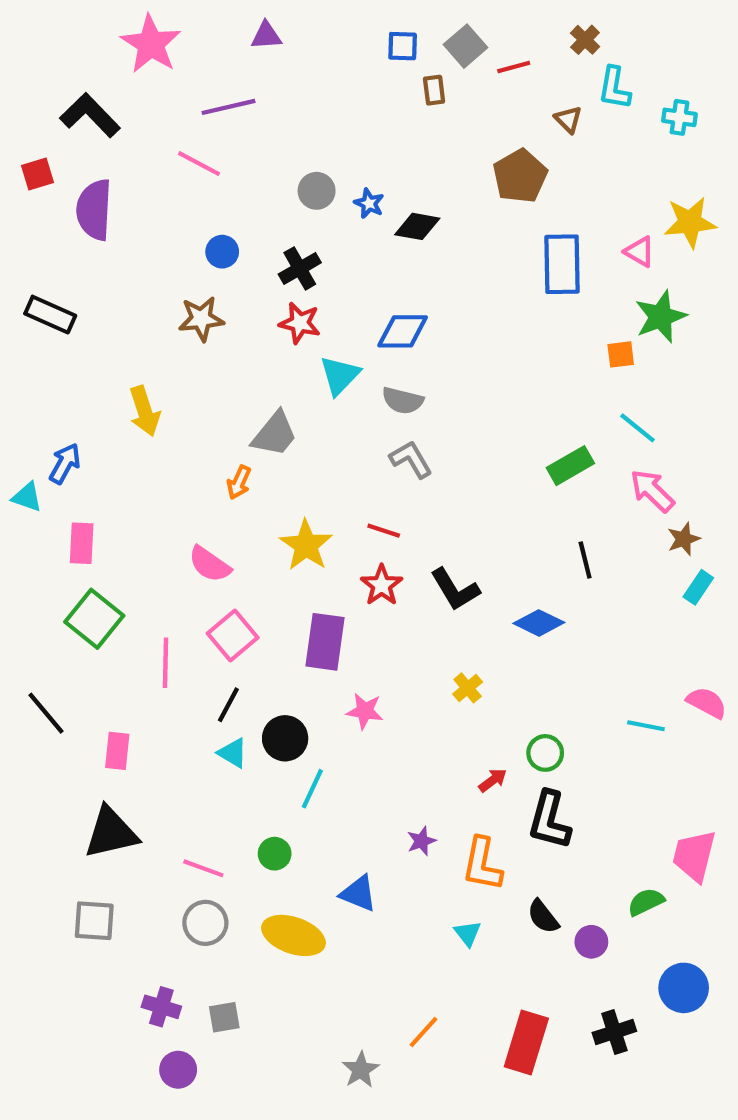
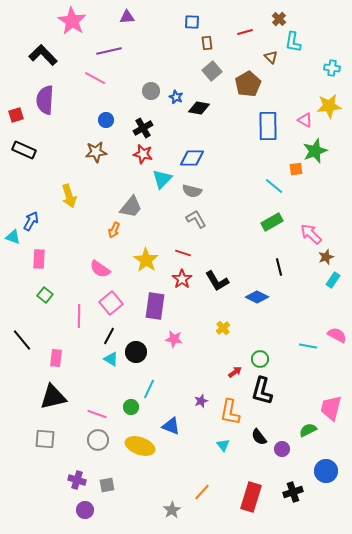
gray square: (465, 46) -> (212, 71), moved
cyan cross: (679, 117) -> (332, 68), moved
red square: (38, 174) -> (16, 115), moved
cyan line: (637, 428) -> (274, 186), moved
green square: (94, 619) -> (45, 295), size x0.6
cyan line: (312, 789) -> (149, 389), moved

